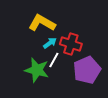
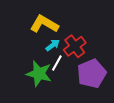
red cross: (71, 44) -> (75, 46), turned 35

